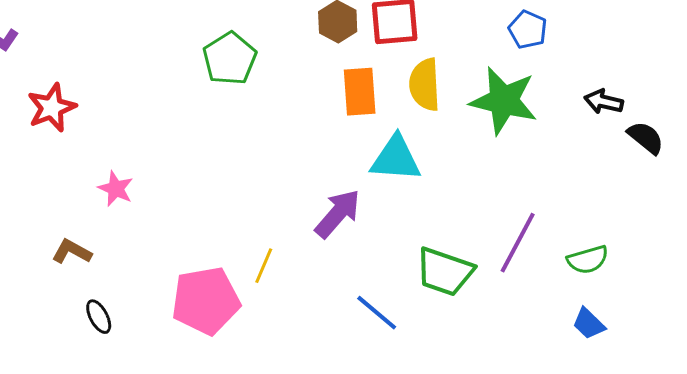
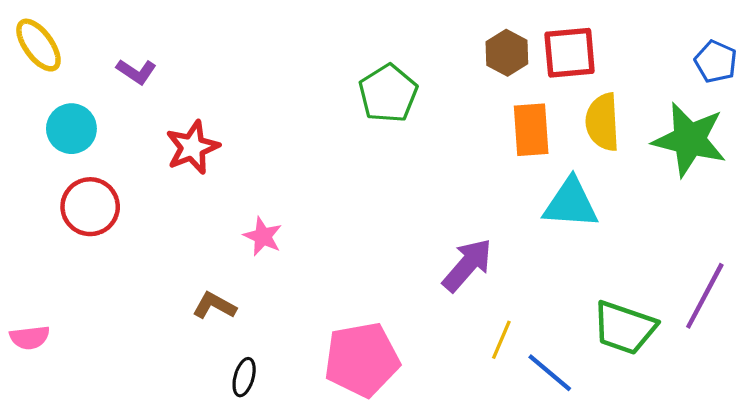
purple arrow: (338, 214) -> (467, 265), moved
yellow line: (264, 266) -> (501, 340), moved
black ellipse: (99, 317) -> (244, 377), turned 44

